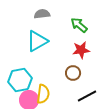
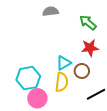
cyan triangle: (37, 41) -> (64, 63), moved, size x0.7
yellow semicircle: (43, 94) -> (62, 82), moved

